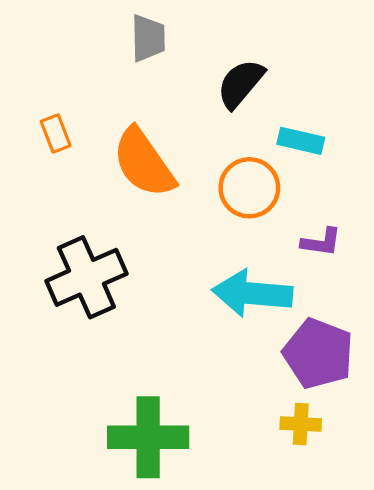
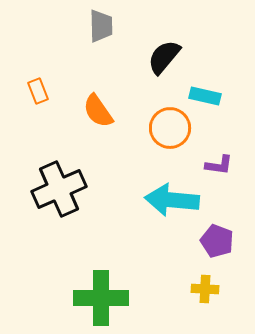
orange semicircle: (144, 163) -> (98, 111), size x0.7
purple pentagon: (318, 354) -> (217, 241), size x0.7

